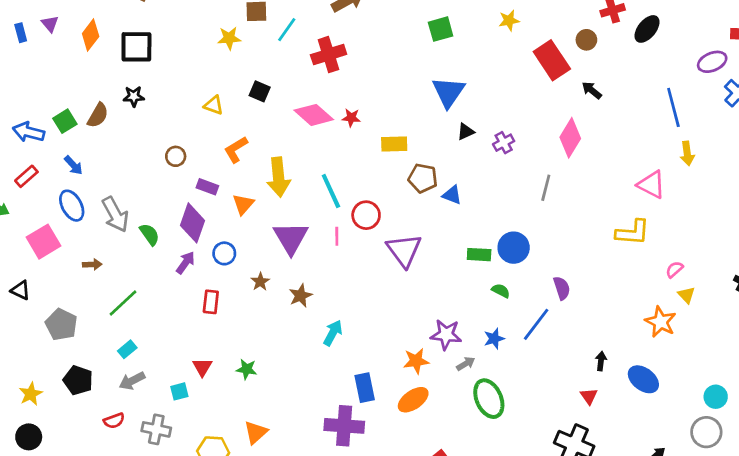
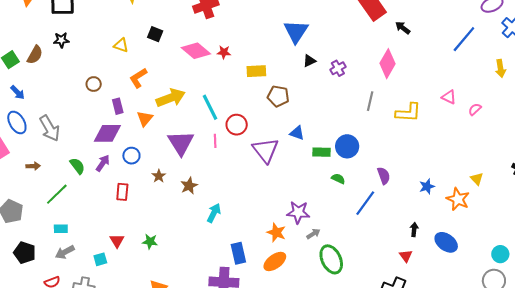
blue line: (673, 107) -> (464, 39), turned 56
yellow arrow: (687, 153) -> (500, 68), moved
yellow arrow: (279, 177) -> (171, 98), turned -104
pink triangle: (651, 185) -> (449, 97), size x0.7
purple rectangle: (207, 187) -> (118, 106), turned 56
blue triangle: (452, 195) -> (297, 133), moved
purple diamond: (193, 223) -> (107, 133), turned 72
yellow L-shape: (633, 232) -> (408, 113), moved
green semicircle: (149, 234) -> (77, 166), moved
pink semicircle: (674, 269) -> (475, 109), moved
blue star: (494, 339) -> (427, 186), moved
cyan rectangle: (127, 349) -> (61, 229), turned 40
orange star: (416, 361) -> (276, 233), turned 30

